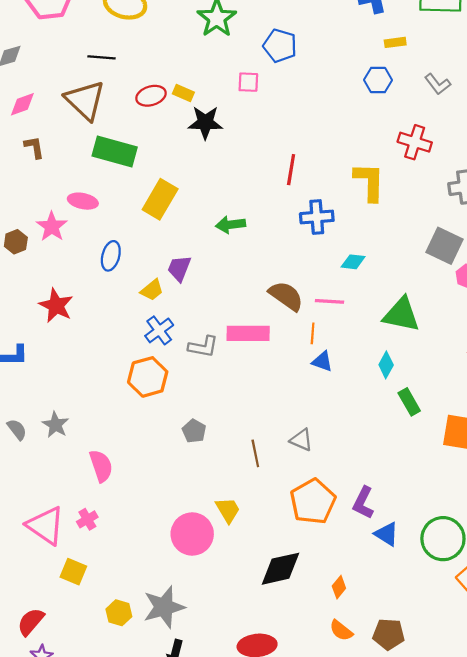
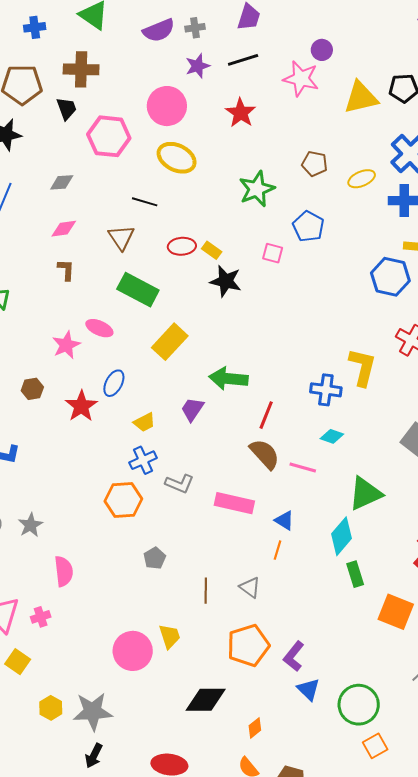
blue hexagon: (378, 80) -> (390, 277), size x1.5
brown triangle: (85, 100) -> (121, 237), size x0.7
red line: (291, 170) -> (266, 415), moved
blue cross: (317, 217) -> (326, 390), moved
green arrow: (231, 225) -> (228, 379), size x1.4
brown hexagon: (16, 242) -> (32, 389), moved
purple trapezoid: (179, 268) -> (192, 409), moved
red star: (56, 306) -> (81, 406), moved
green triangle: (401, 315) -> (365, 494), turned -48
pink rectangle: (248, 333) -> (234, 503), moved
orange line: (313, 333) -> (277, 550), moved
cyan diamond: (386, 365) -> (341, 536), size x1.5

